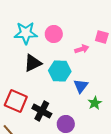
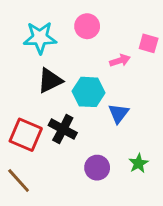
pink circle: (54, 34) -> (87, 26), moved
green star: (95, 103) -> (139, 163), moved
black cross: (42, 111) -> (63, 129), moved

